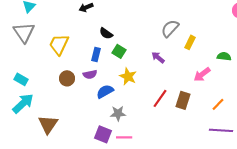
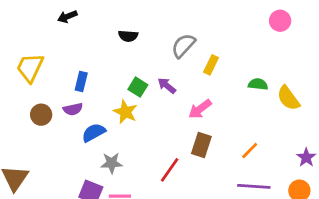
black semicircle: (106, 33) -> (128, 36), moved, turned -32
green square: (119, 51) -> (138, 87), moved
pink arrow: (202, 74) -> (200, 109), moved
red line: (160, 98) -> (170, 170), moved

